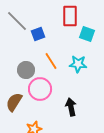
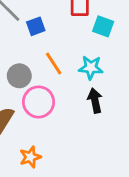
black arrow: (71, 107) -> (95, 101), moved

